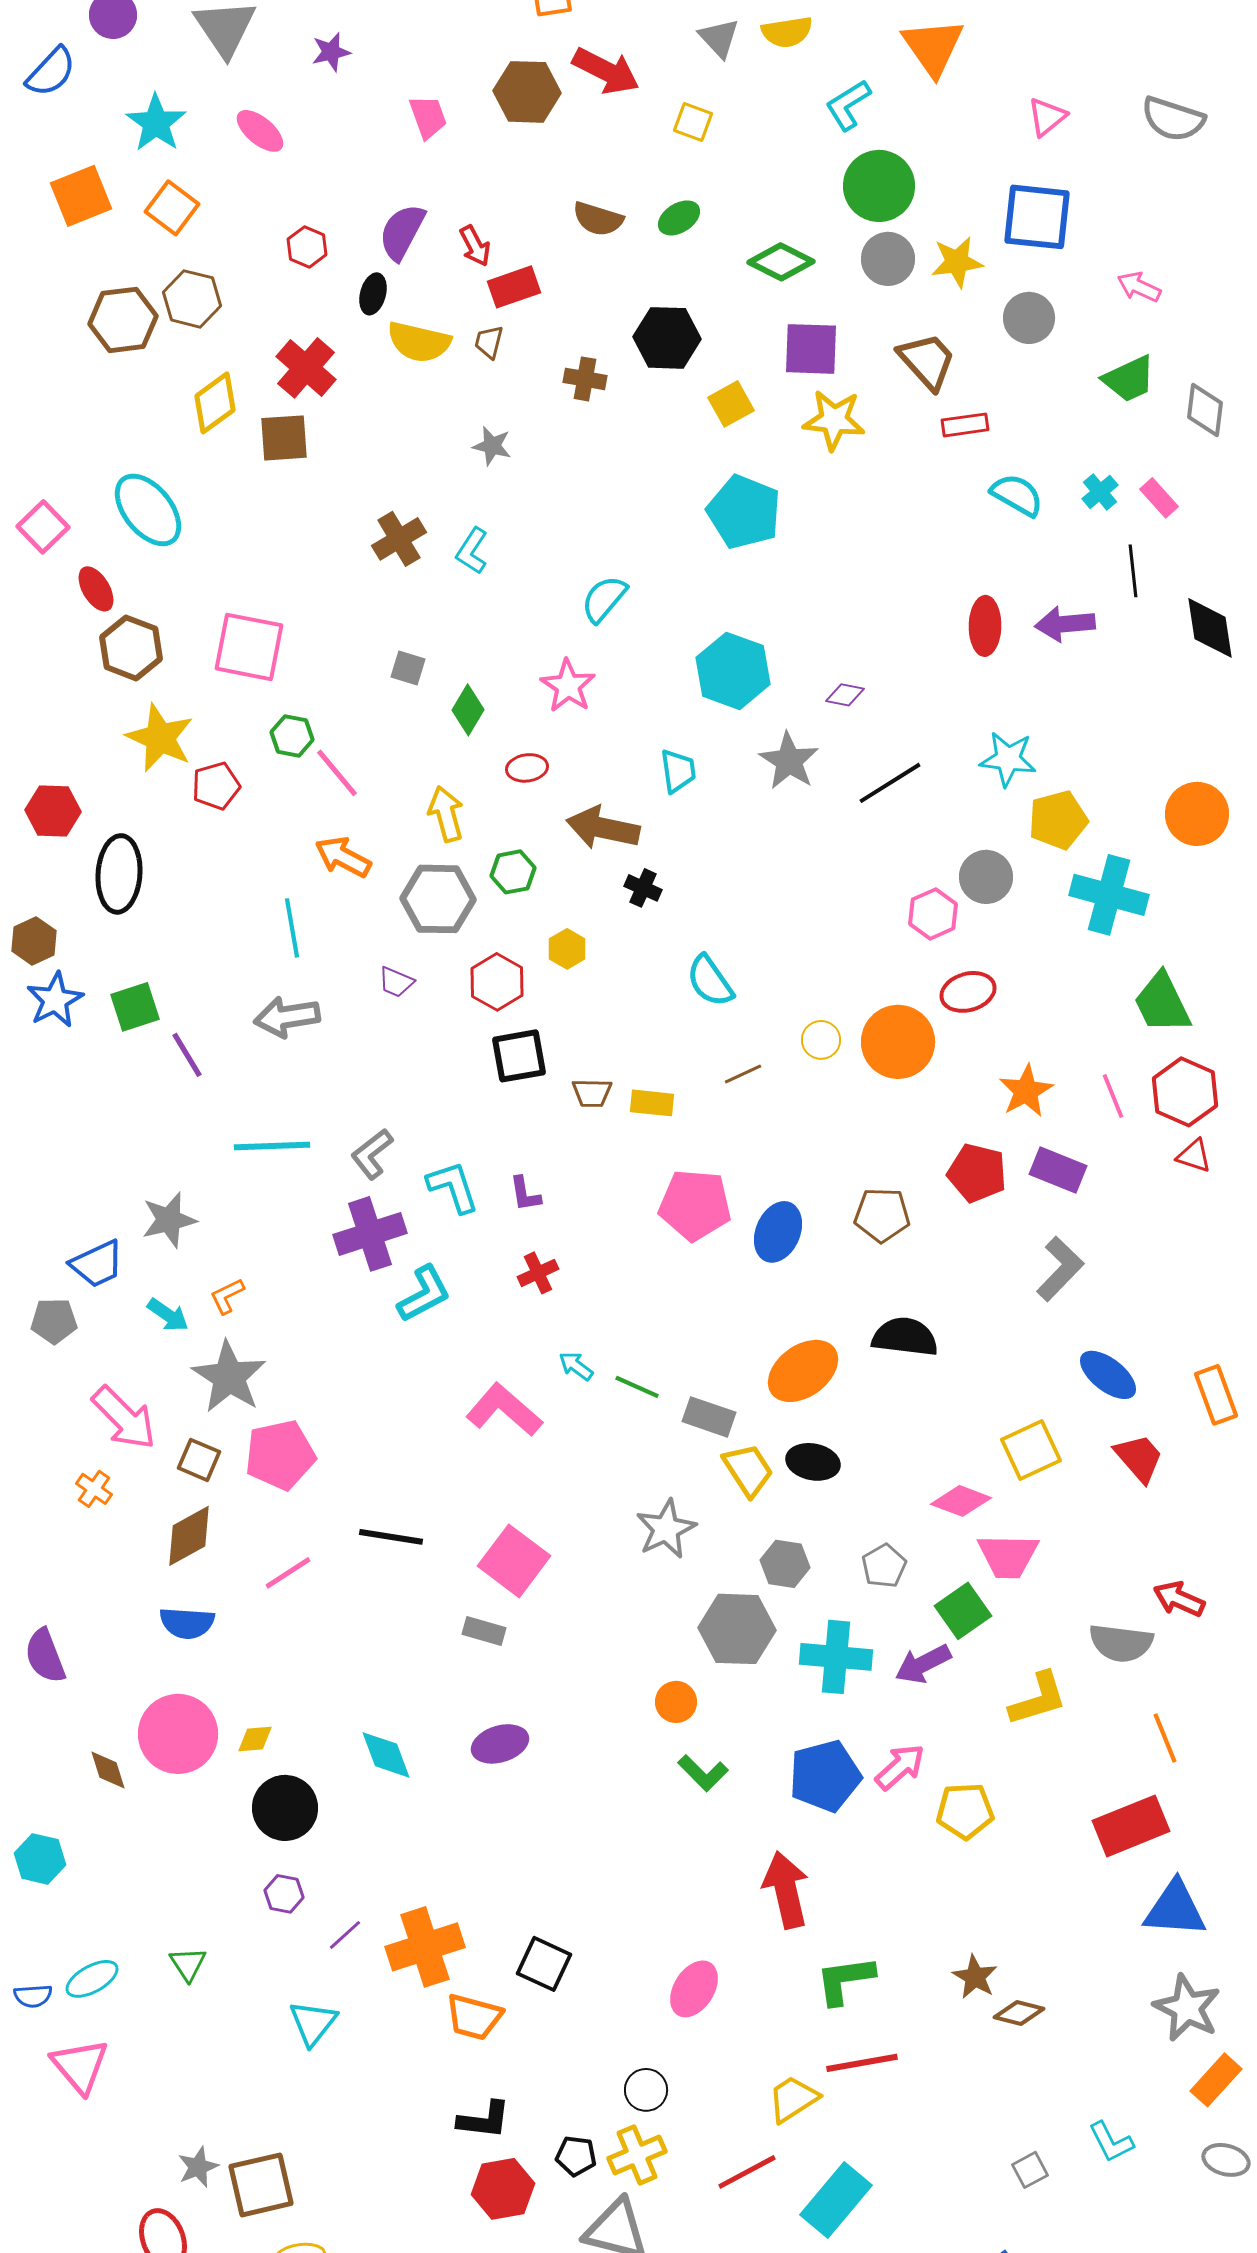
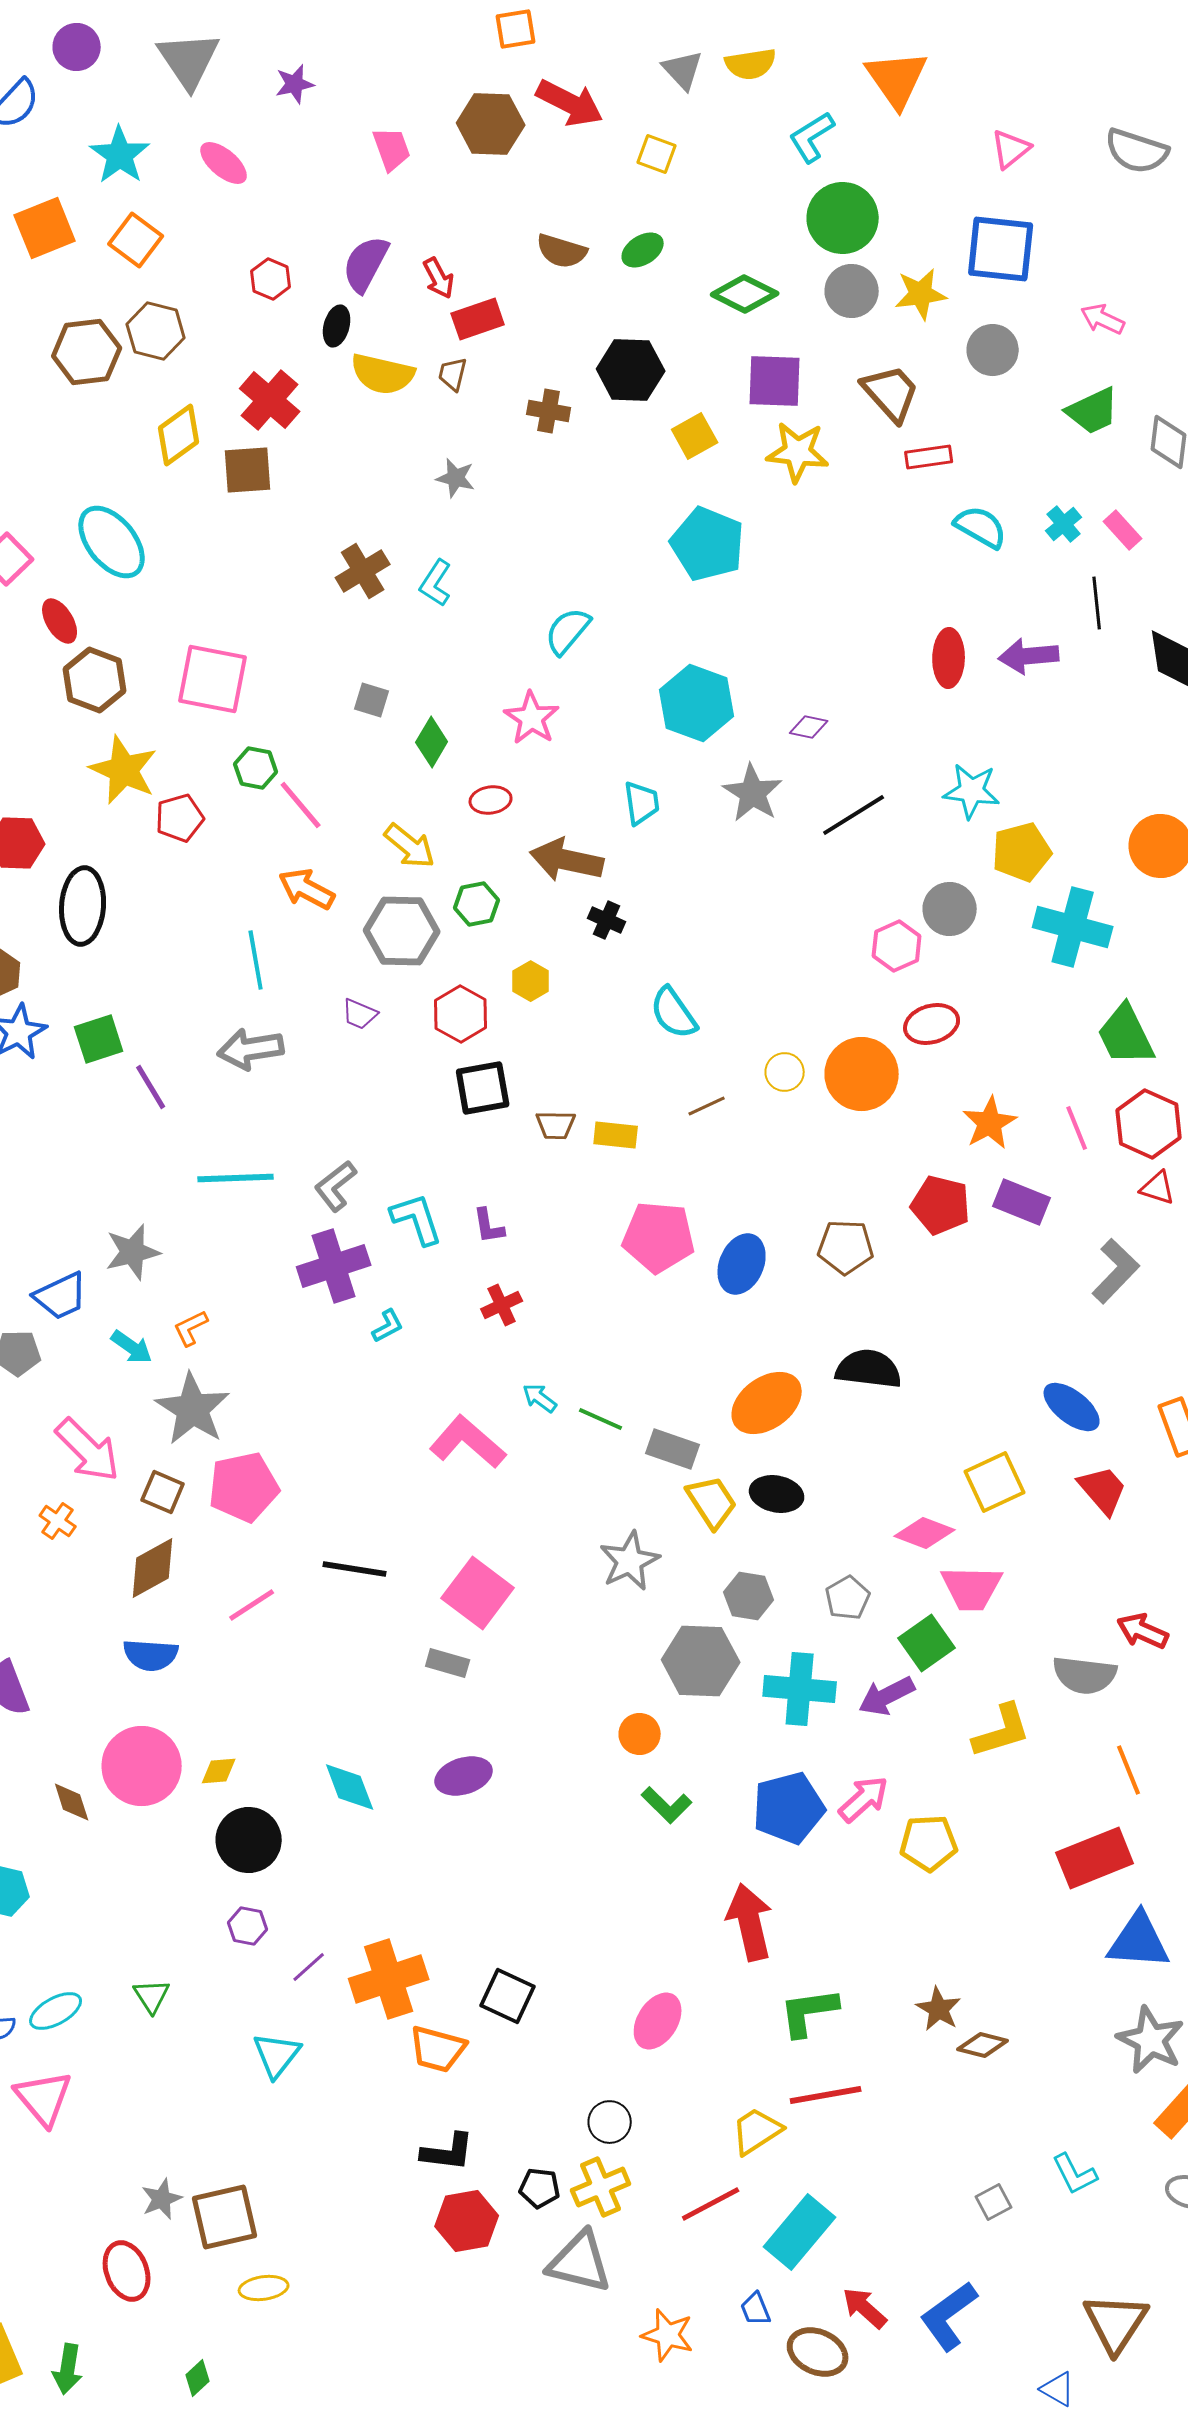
yellow arrow: (446, 814) -> (410, 846), turned 144
gray L-shape: (1060, 1269) -> (1116, 1271), moved
cyan L-shape: (424, 1294) -> (388, 1326), size x0.6

